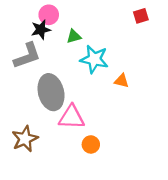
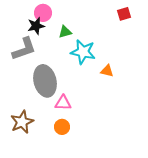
pink triangle: (71, 117) -> (63, 103), size x0.7
orange circle: (91, 144) -> (62, 127), moved

